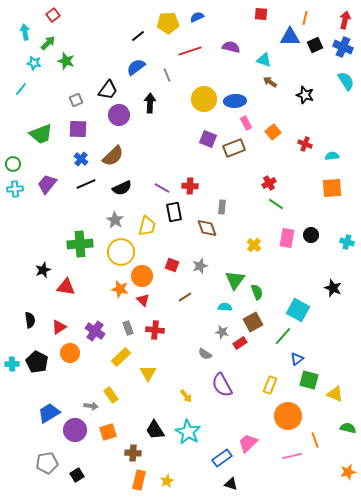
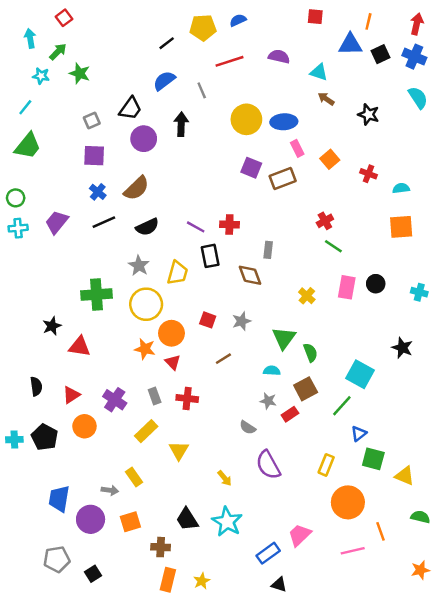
green trapezoid: (41, 134) -> (28, 146), moved, turned -30
blue trapezoid: (49, 413) -> (59, 499), turned -50

